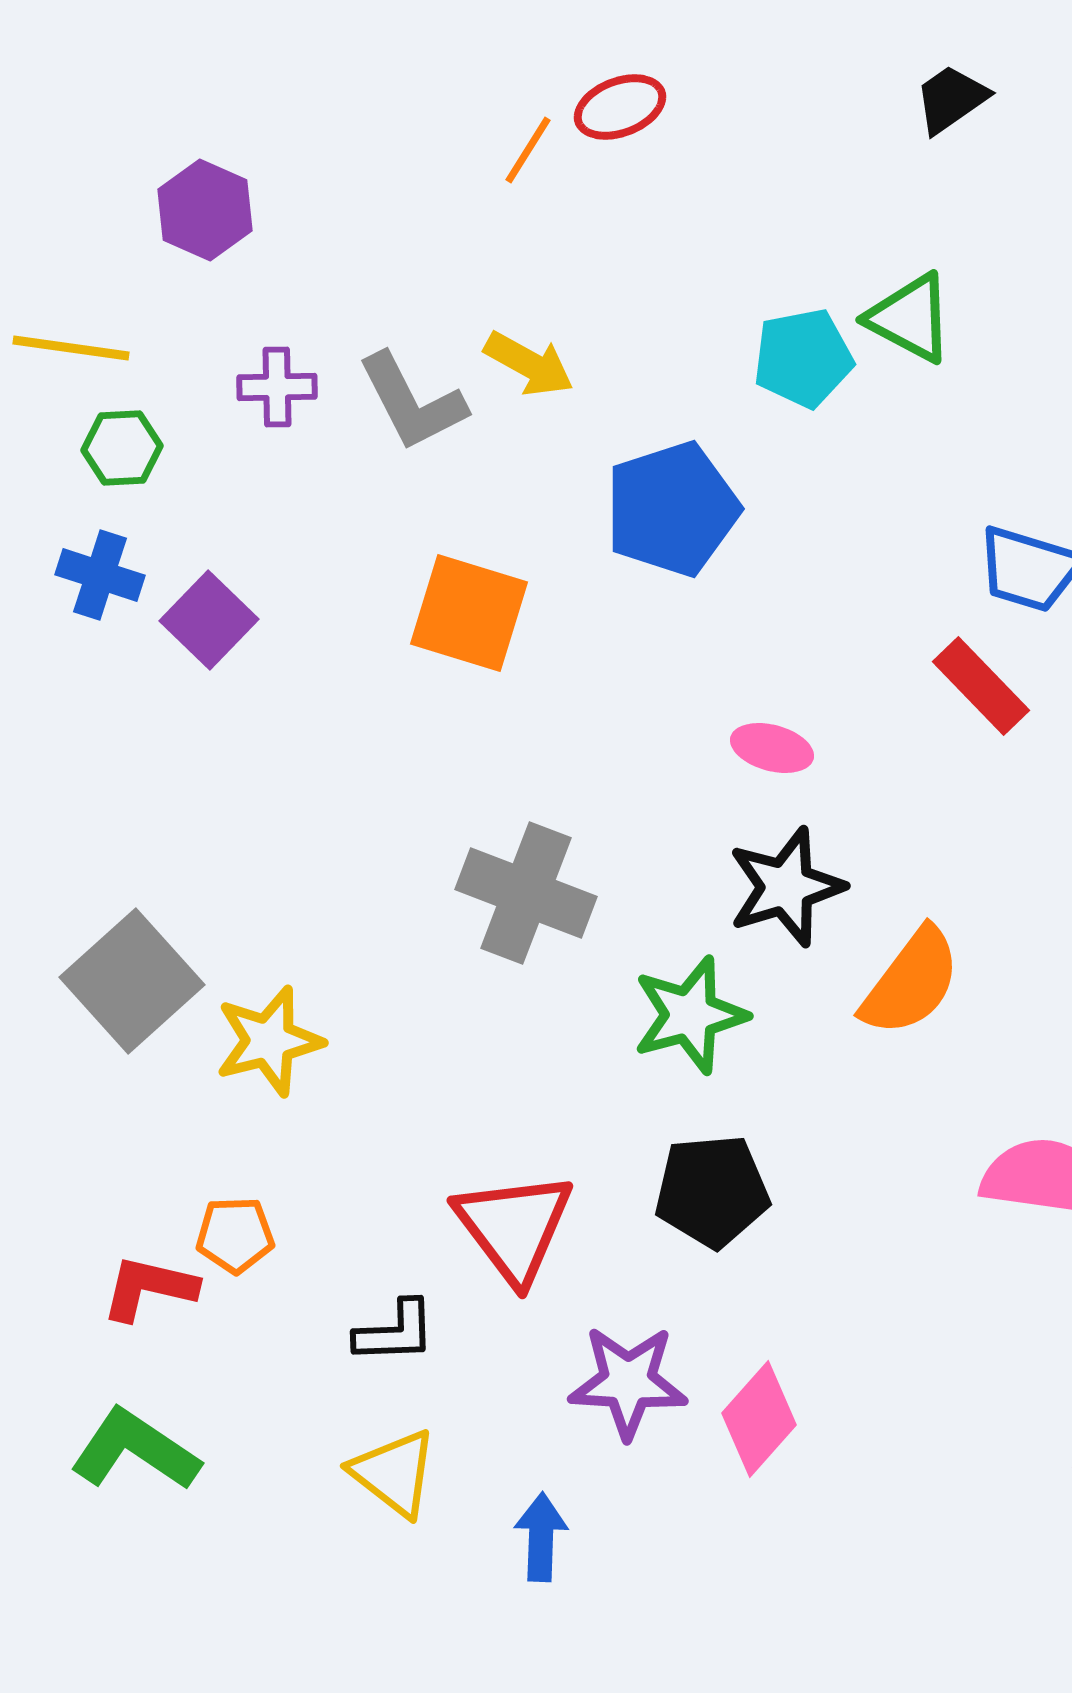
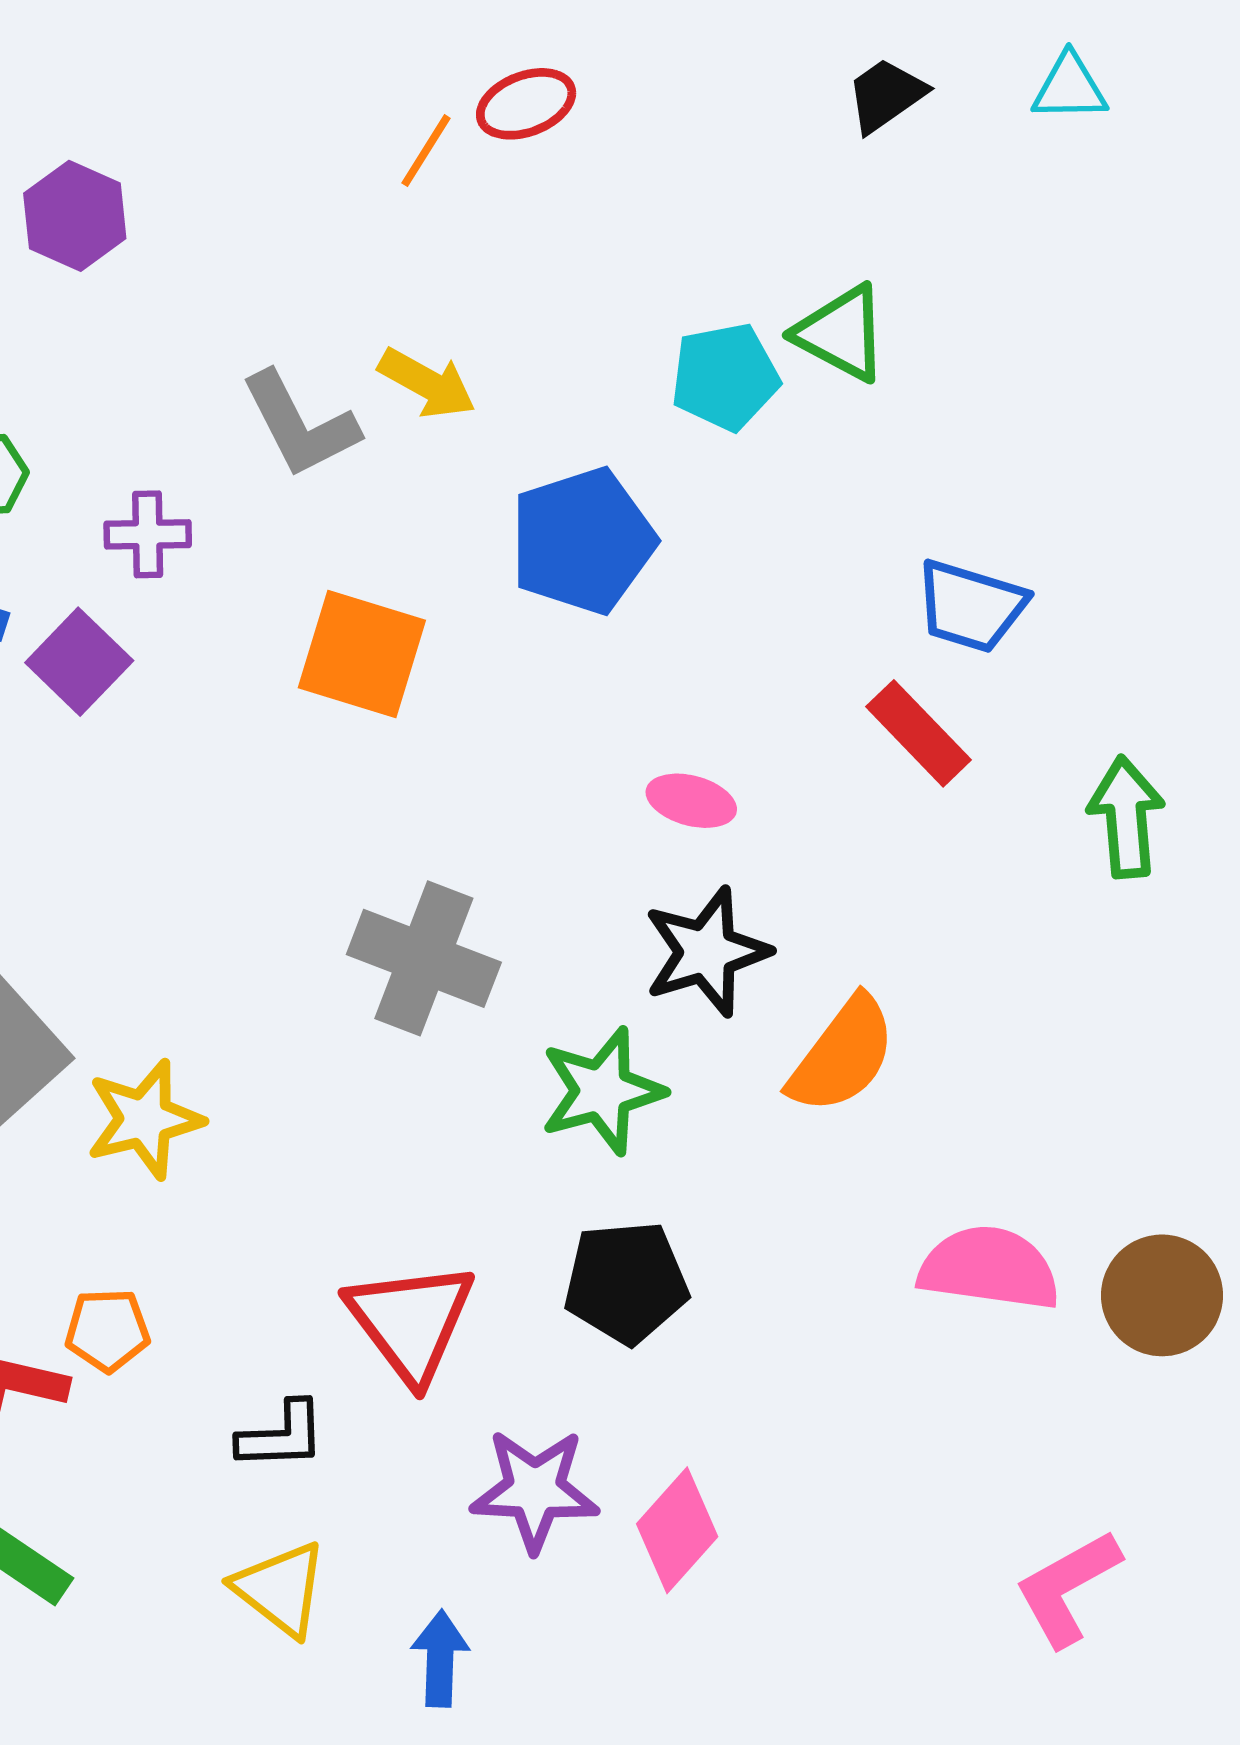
purple cross: (277, 387) -> (148, 534), moved

